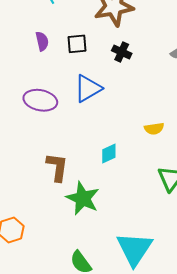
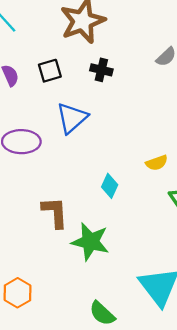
yellow semicircle: (154, 129) -> (157, 163), moved
cyan diamond: (109, 154) -> (110, 186), turned -30

